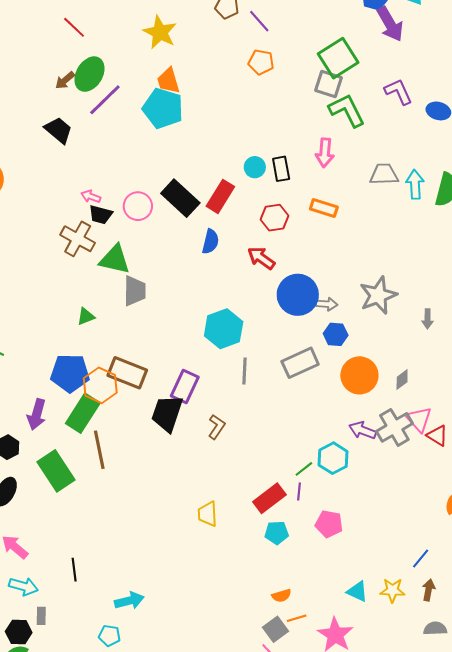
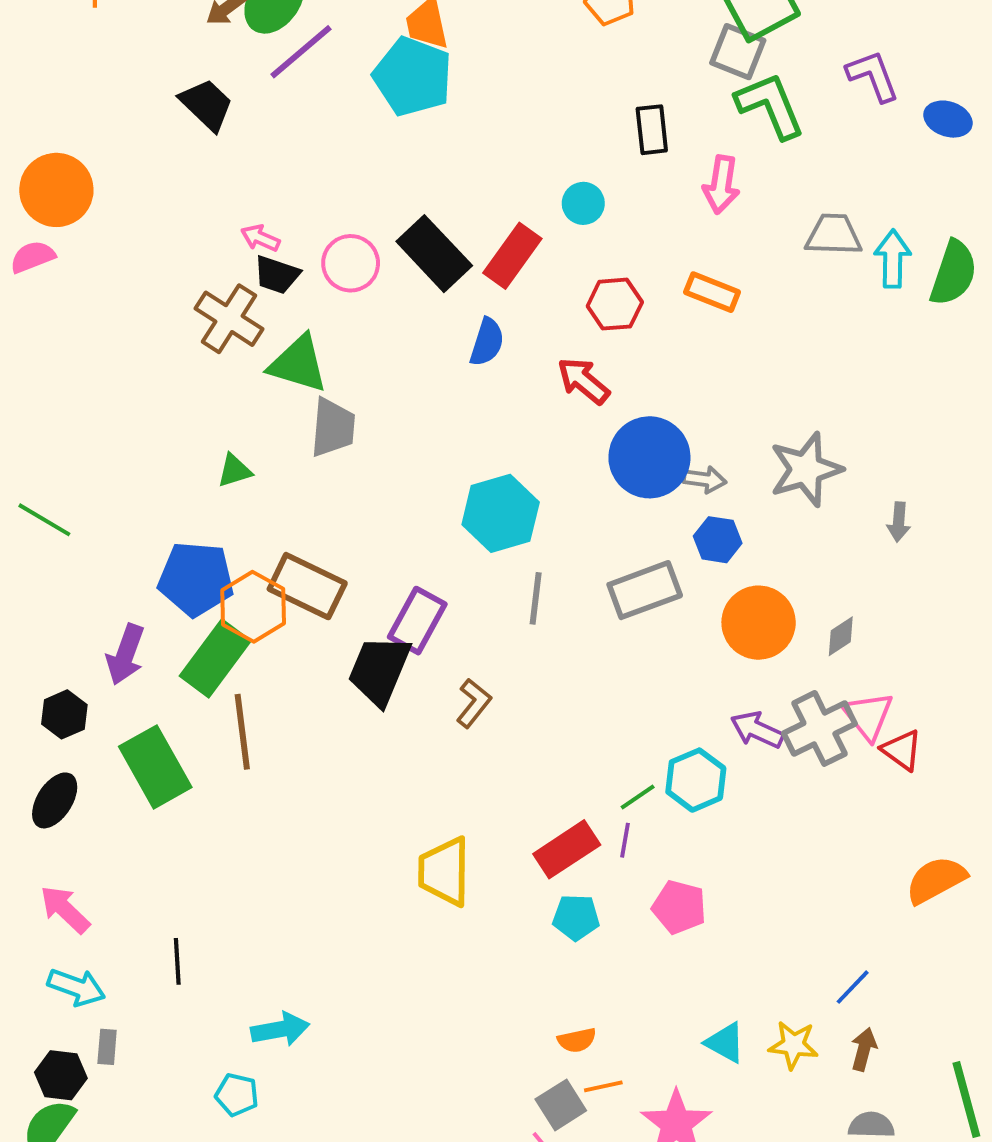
black rectangle: (281, 169) -> (652, 130), moved
yellow trapezoid: (208, 514) -> (444, 872), size x1.4

